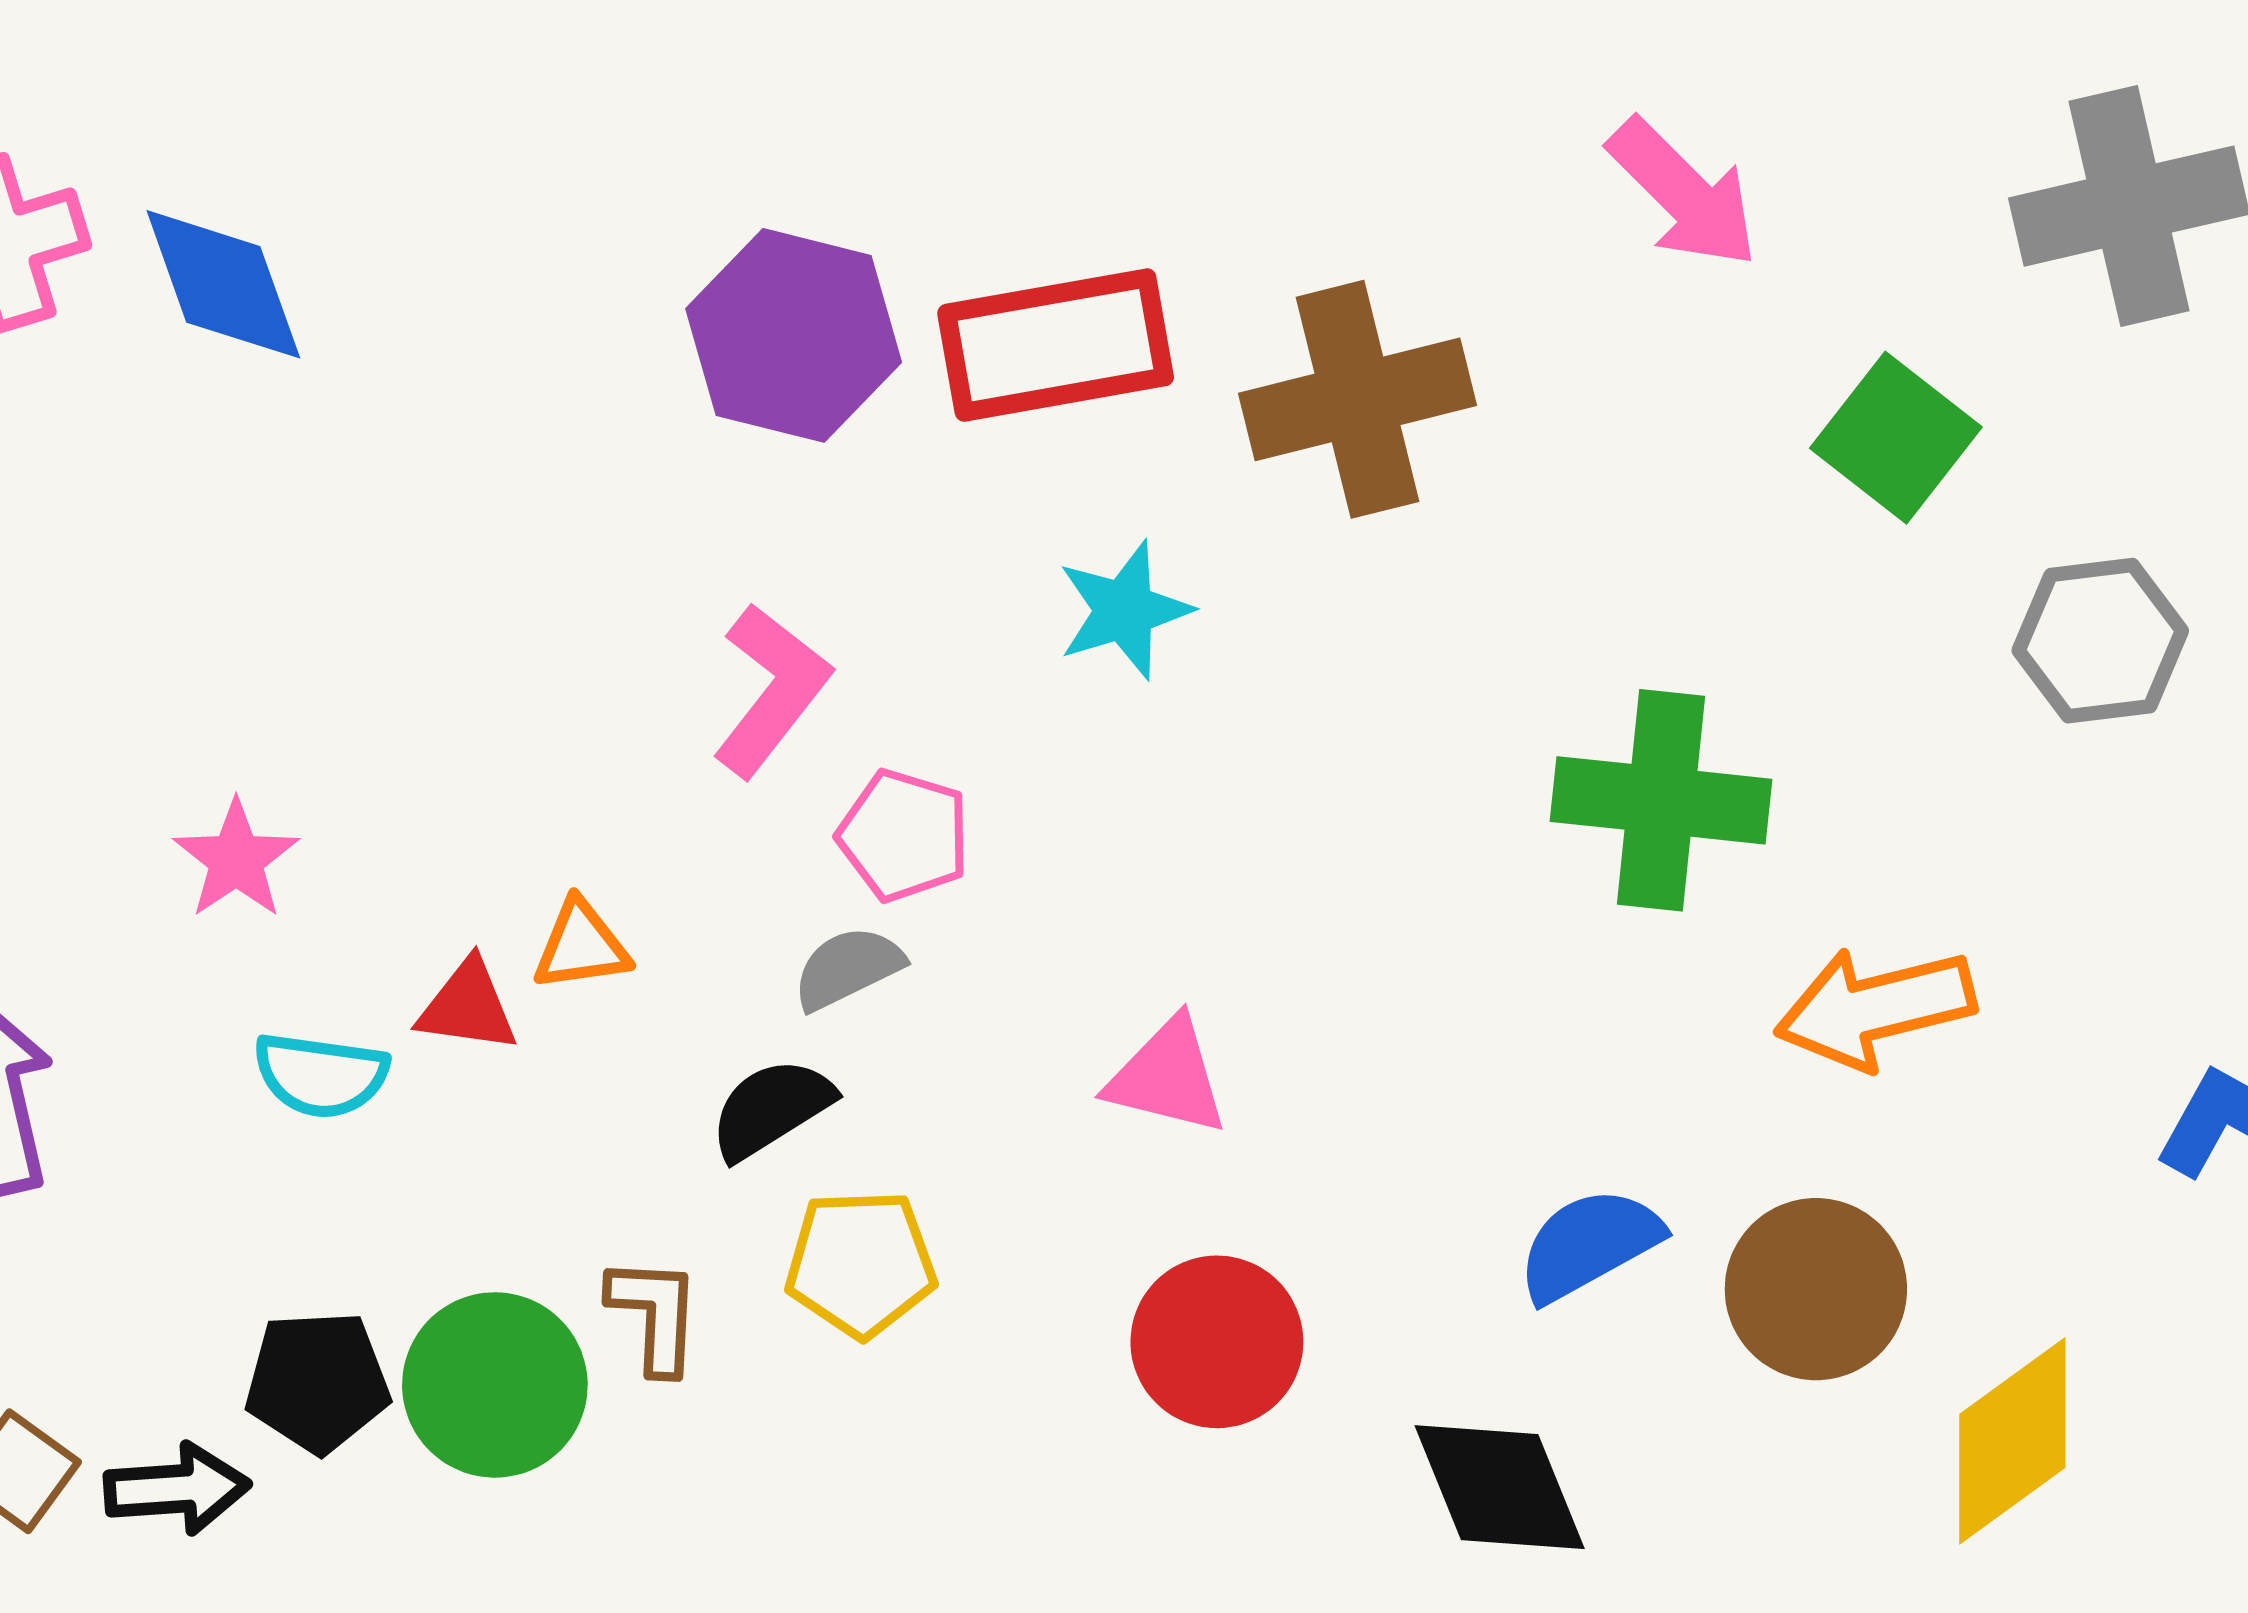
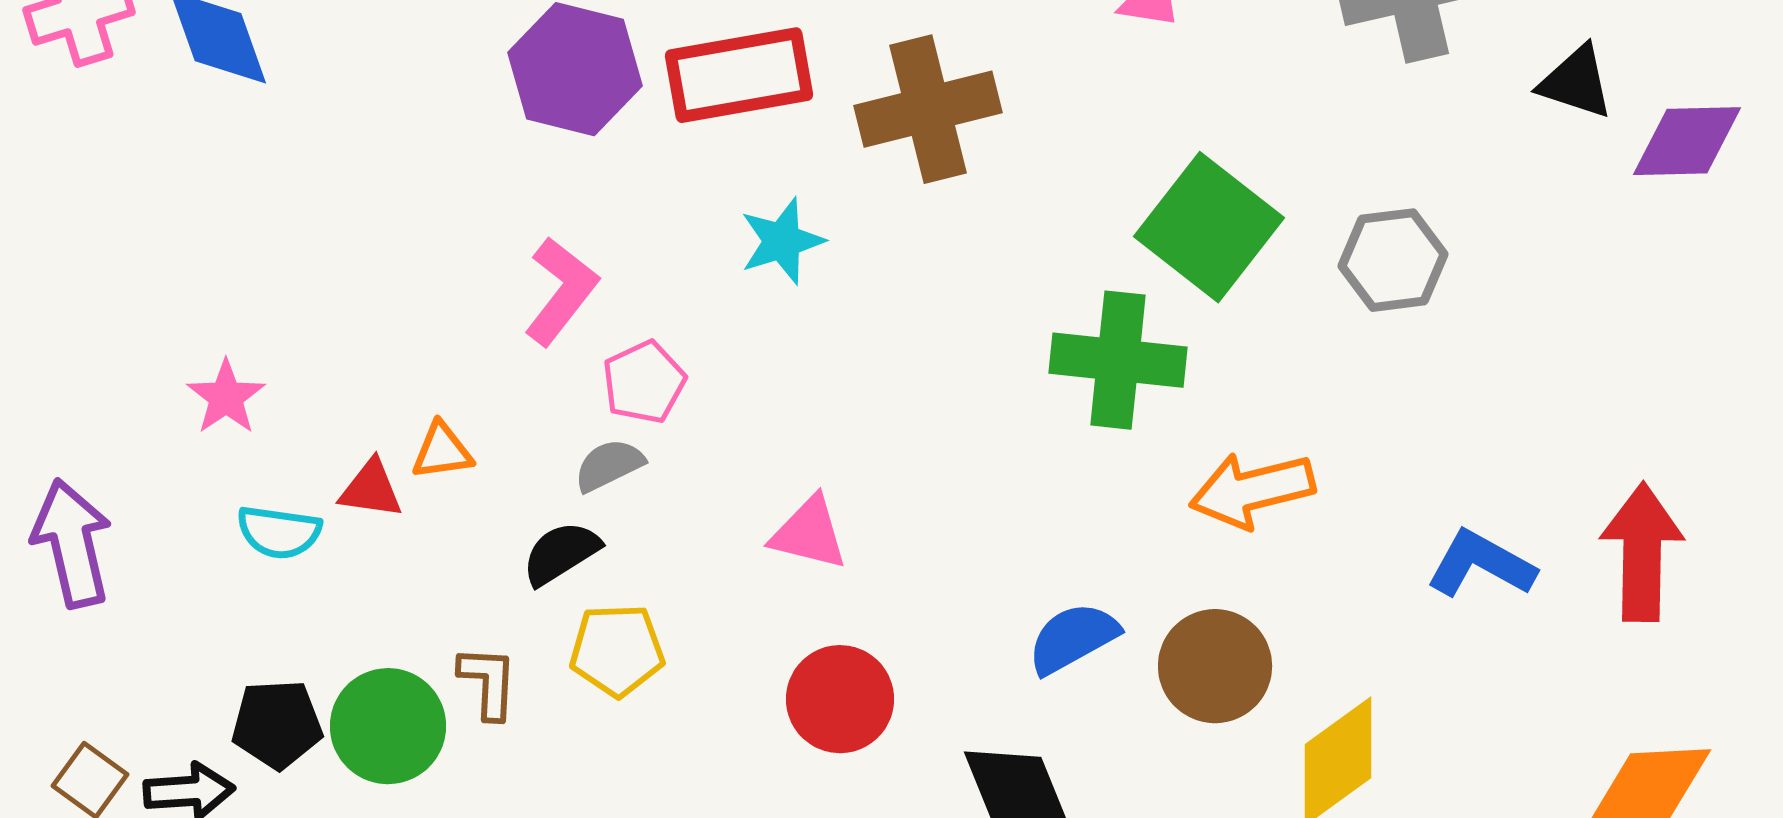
green square: (1896, 438) -> (1209, 227), moved, size x1.4
pink pentagon: (904, 835) -> (644, 382), turned 30

